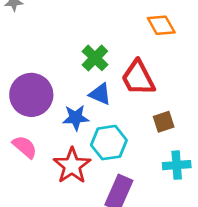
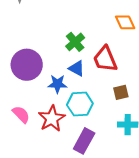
pink semicircle: (25, 147) -> (21, 114), moved

